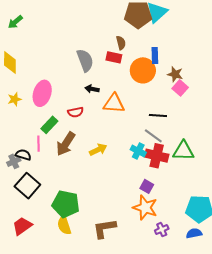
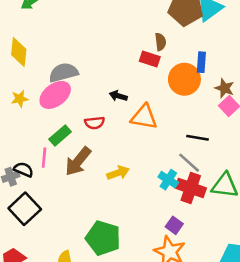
gray semicircle: (85, 60) -> (63, 72), moved, turned -90
pink ellipse: (42, 93) -> (55, 95), turned 30
green pentagon: (66, 204) -> (103, 238), moved

